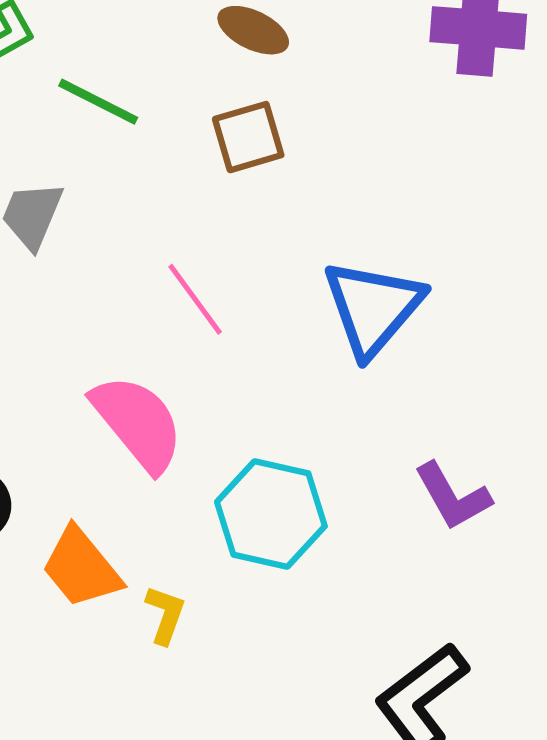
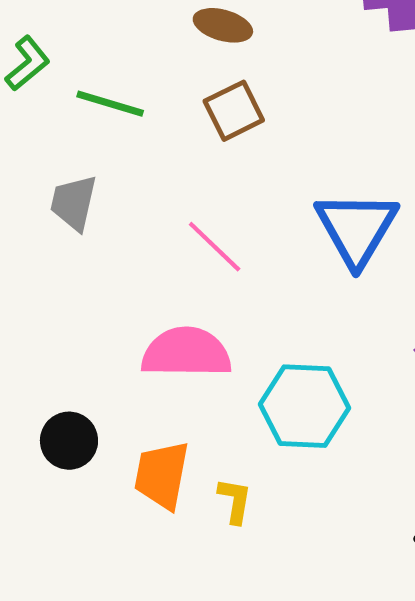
pink semicircle: (138, 423) -> (186, 353), turned -40
orange trapezoid: (81, 568) -> (162, 475), turned 60

